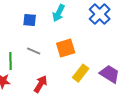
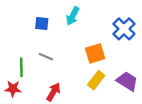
blue cross: (100, 14) -> (124, 29), moved
orange square: (66, 48) -> (95, 53), moved

